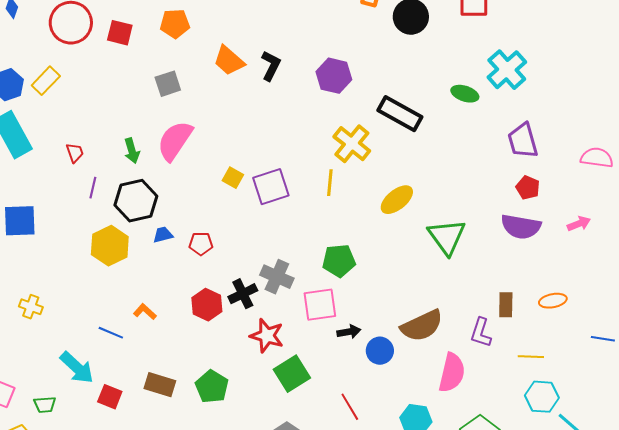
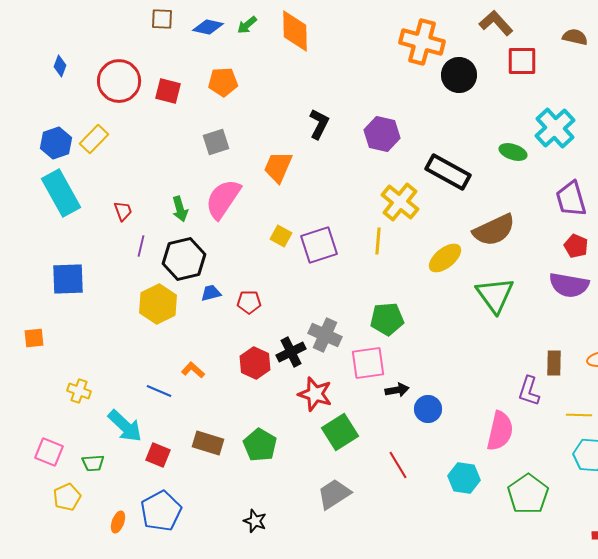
orange trapezoid: (229, 61) -> (278, 167), moved, turned 72
yellow cross: (31, 307) -> (79, 391), moved
brown semicircle: (422, 326) -> (494, 230), moved

